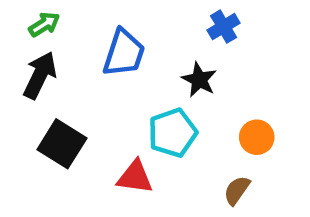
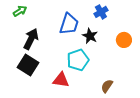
blue trapezoid: (124, 53) -> (69, 24), moved
black arrow: (40, 75) -> (31, 39), moved
orange circle: (257, 137) -> (124, 40), moved

